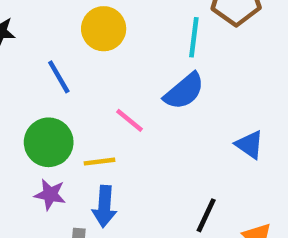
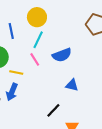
cyan line: (194, 37) -> (38, 40), moved
blue triangle: (250, 145) -> (72, 85), moved, turned -40

